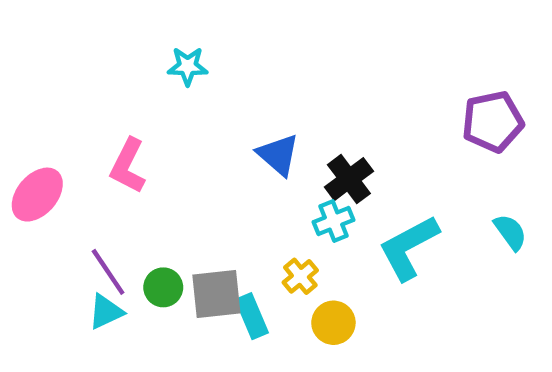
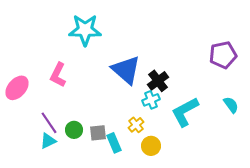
cyan star: (188, 66) -> (85, 30), size x1.8
blue triangle: (278, 155) -> (126, 70), size x1.5
gray square: (216, 294) -> (98, 133), size x0.7

